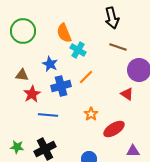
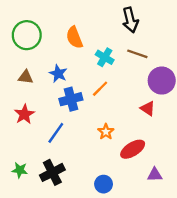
cyan cross: (78, 50) -> (105, 57), moved
brown triangle: (22, 75) -> (26, 77), moved
red star: (32, 94) -> (24, 114), moved
blue line: (48, 115) -> (56, 133), turned -60

